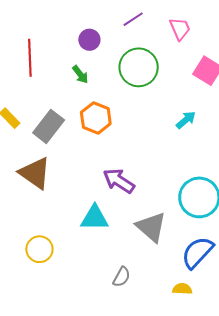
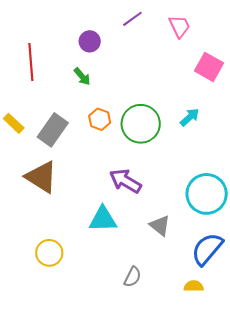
green circle: (139, 67) -> (141, 124), moved
orange hexagon: (96, 118) -> (100, 119), size x0.7
gray triangle: (151, 227) -> (160, 226), size x0.7

